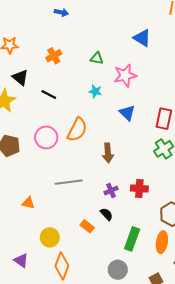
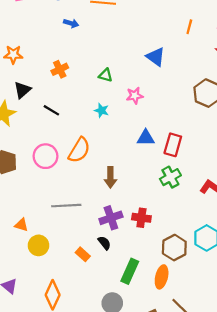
pink star: (125, 75) -> (135, 96), size x0.7
black triangle: (20, 77) -> (22, 90), turned 36
blue triangle: (127, 113) -> (146, 138), moved, turned -48
purple cross: (111, 191) -> (111, 218), size x1.5
yellow circle: (50, 237) -> (38, 245), moved

